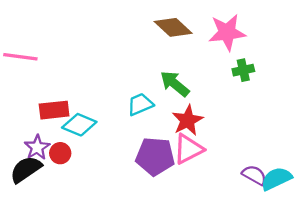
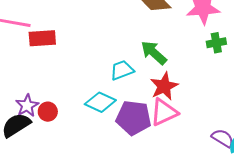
red rectangle: (54, 110) -> (42, 38), moved
cyan diamond: (79, 125) -> (100, 102), moved

